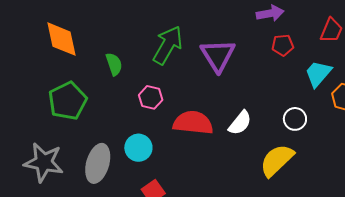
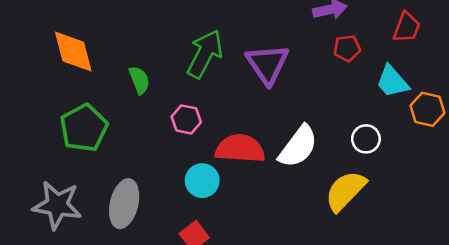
cyan trapezoid: (318, 74) -> (392, 82), turned -80
white semicircle: (240, 123) -> (298, 147), size x1.4
cyan circle: (138, 148) -> (202, 181), moved

